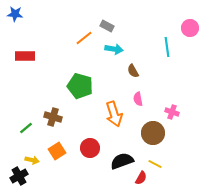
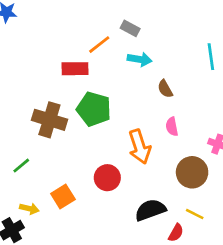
red rectangle: (25, 56) -> (75, 69), moved
brown cross: (53, 117) -> (49, 120), moved, size x1.4
red circle: (90, 148) -> (107, 178), moved

